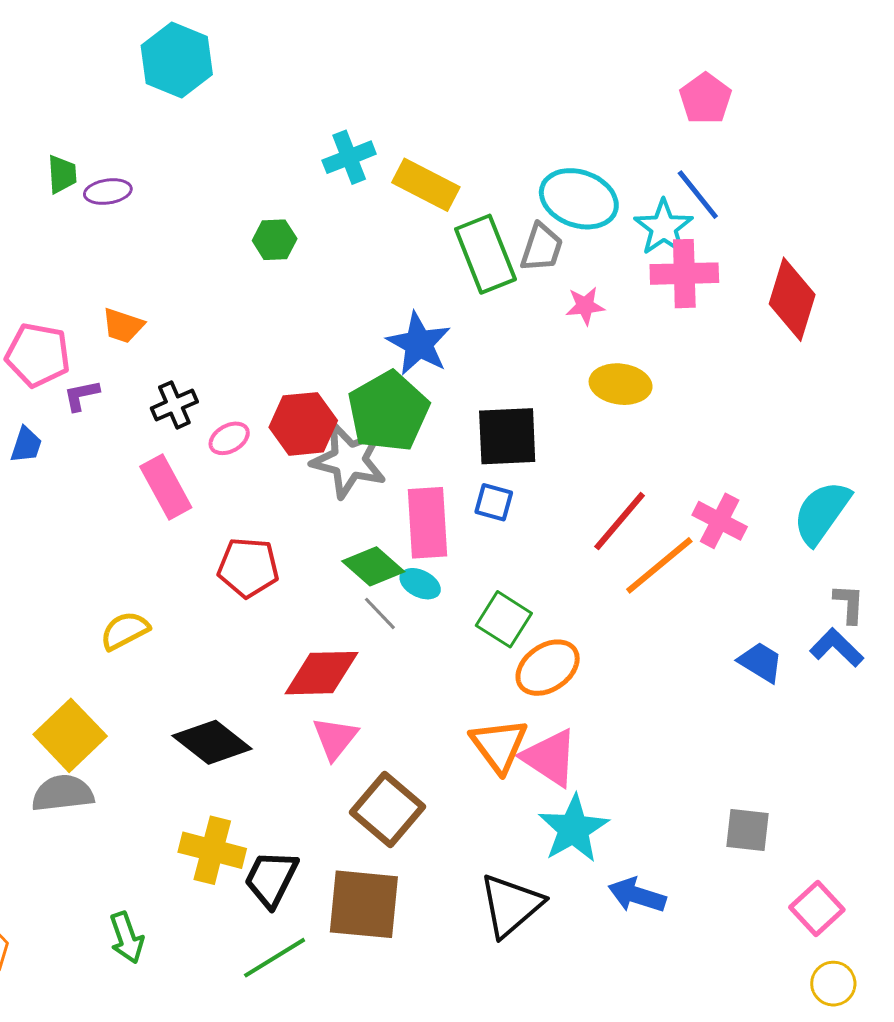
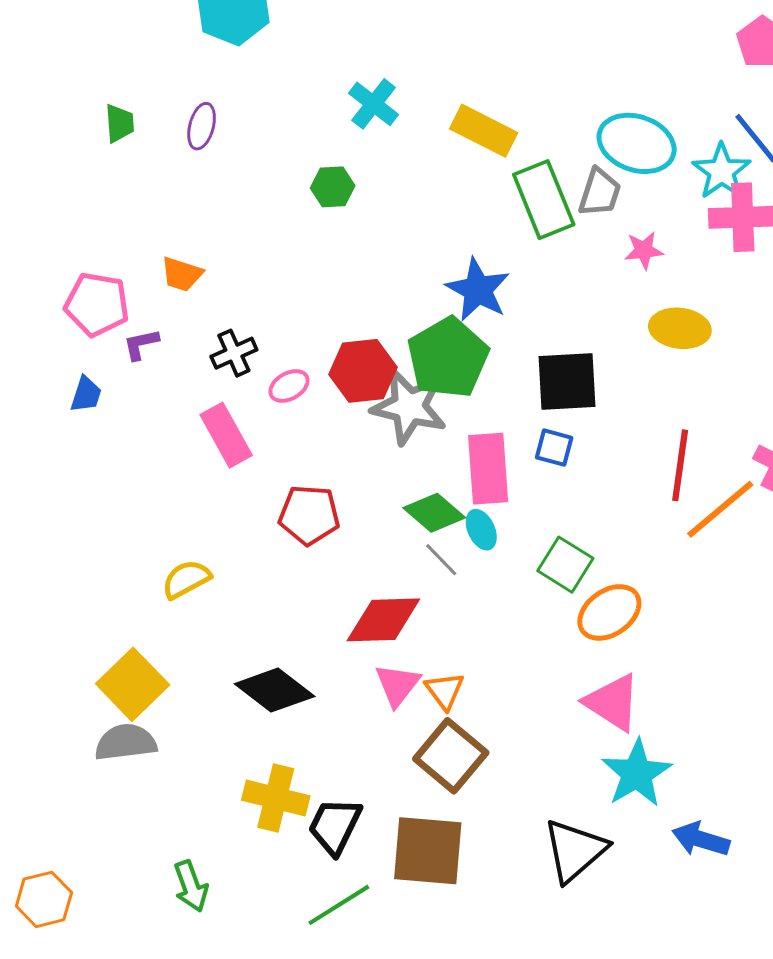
cyan cross: (349, 157) -> (374, 104), moved, turned -30
purple ellipse: (108, 192) -> (202, 126), moved, turned -66
red line: (620, 521) -> (680, 465), turned -32
cyan ellipse: (420, 584) -> (481, 530), turned 39
orange triangle: (499, 745) -> (445, 691), moved, size x0.7

